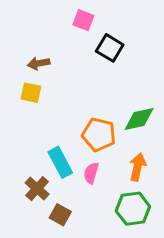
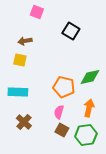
pink square: (83, 20) -> (37, 12), moved
cyan rectangle: (60, 162) -> (18, 92), moved, turned -60
brown square: (60, 215) -> (62, 130), moved

